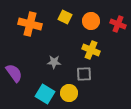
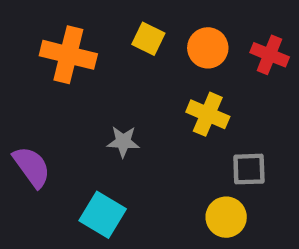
gray square: (84, 74) -> (249, 169), moved
yellow circle: (69, 93) -> (226, 217), moved

